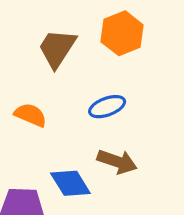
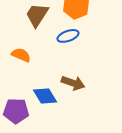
blue ellipse: (107, 107) -> (68, 36), moved

